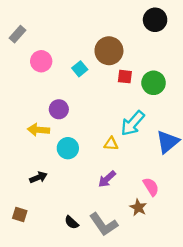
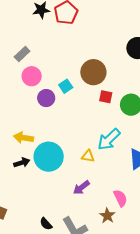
gray rectangle: (18, 34) -> (22, 54), moved
purple circle: (59, 109) -> (46, 98), moved
cyan circle: (68, 148) -> (49, 157), size x1.5
black arrow: (38, 177) -> (22, 163), moved

